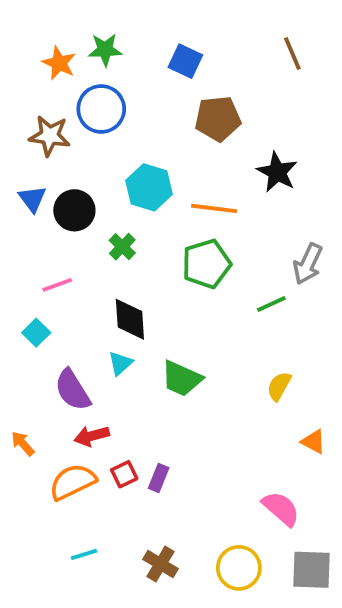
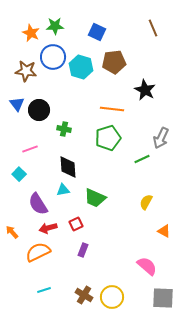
cyan hexagon: (149, 187) -> (81, 67), moved
green cross: (122, 247) -> (64, 129), turned -32
cyan triangle: (120, 363) -> (63, 190), turned 32
red square: (124, 474) -> (76, 224), moved
yellow circle: (239, 568) -> (112, 297), moved

